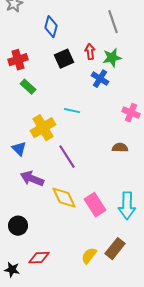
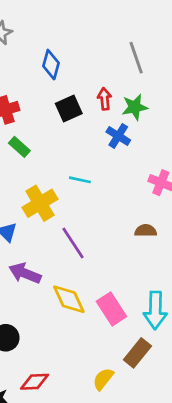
brown rectangle: (115, 249) -> (137, 353), moved

